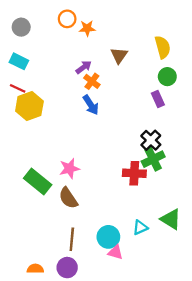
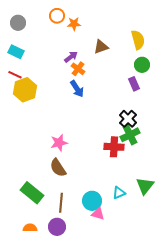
brown triangle: (119, 55) -> (101, 47), turned 35
green rectangle: (38, 182) -> (32, 193), moved
green triangle: (171, 219) -> (145, 186), turned 36

